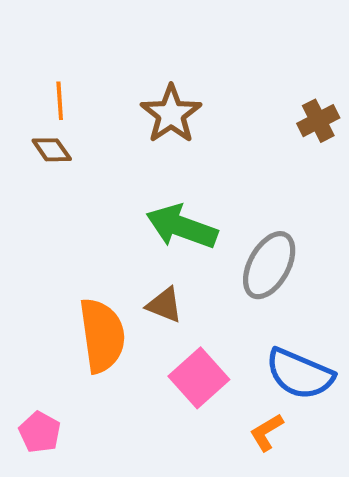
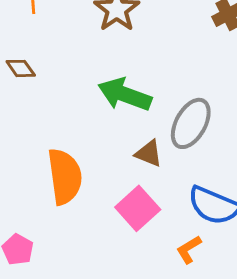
brown diamond: (52, 150) -> (21, 68), moved
brown triangle: (164, 305) -> (149, 153), moved

